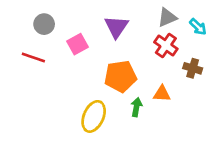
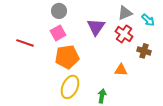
gray circle: (44, 24) -> (59, 11), moved
purple triangle: (116, 27) -> (96, 27), moved
orange pentagon: (120, 76) -> (67, 57), moved
green arrow: (136, 107) -> (102, 96), moved

